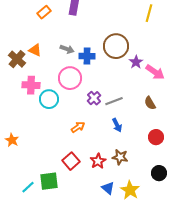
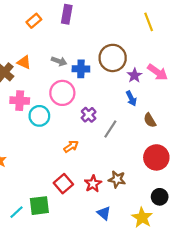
yellow line: (149, 13) -> (149, 22), turned -36
pink arrow: (155, 72) -> (157, 72), moved
gray line: (114, 101) -> (110, 129), moved, turned -36
blue arrow: (117, 125) -> (131, 98), moved
red circle: (156, 137) -> (156, 157), size x1.5
yellow star: (130, 190) -> (142, 218), moved

